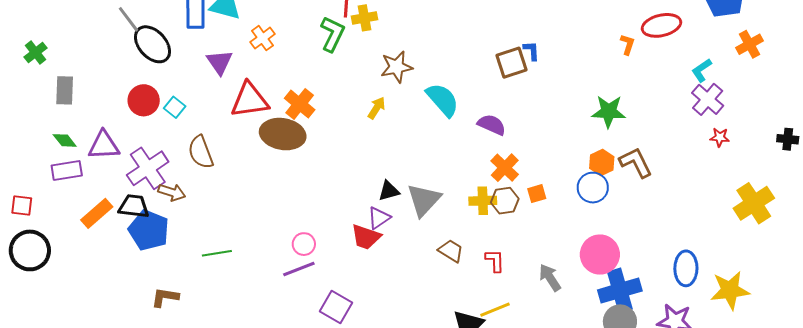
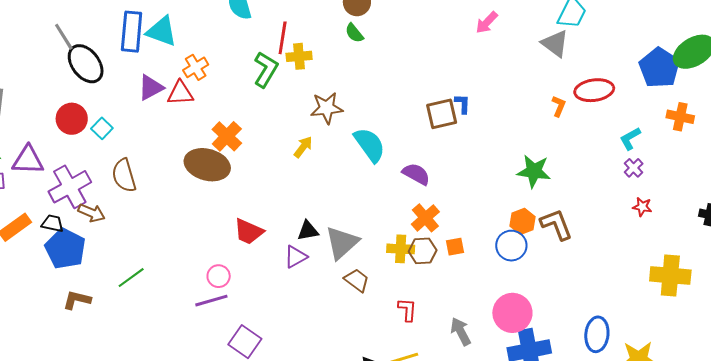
orange cross: (750, 44) -> (680, 117), turned 36
purple triangle: (220, 62) -> (151, 87), turned 32
purple cross: (708, 99) -> (634, 168), size x0.6
red triangle: (250, 100) -> (180, 93), moved, size x0.7
yellow cross: (754, 203) -> (670, 276), turned 33
black trapezoid: (134, 206) -> (53, 223), size x0.7
red trapezoid: (366, 237) -> (249, 232), moved
brown trapezoid: (451, 251) -> (357, 280), moved
green line: (217, 253) -> (131, 278), turned -32
brown L-shape: (165, 297) -> (77, 300), moved

